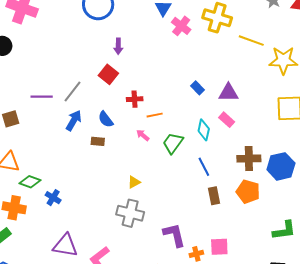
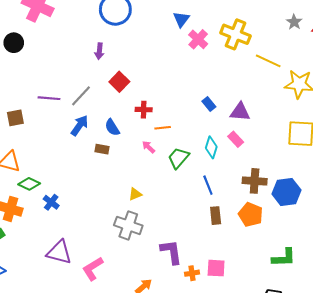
purple arrow: (118, 46) -> (99, 51), moved

